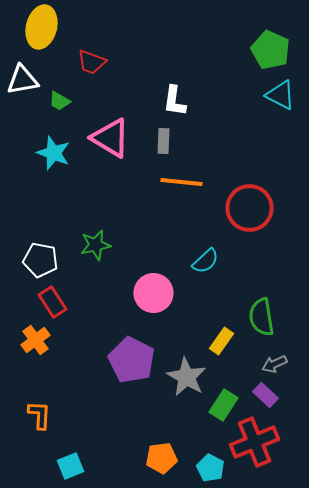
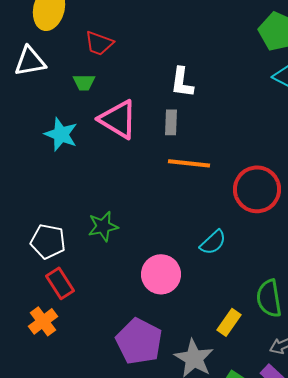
green trapezoid: (60, 101) -> (84, 82), moved, turned -30

